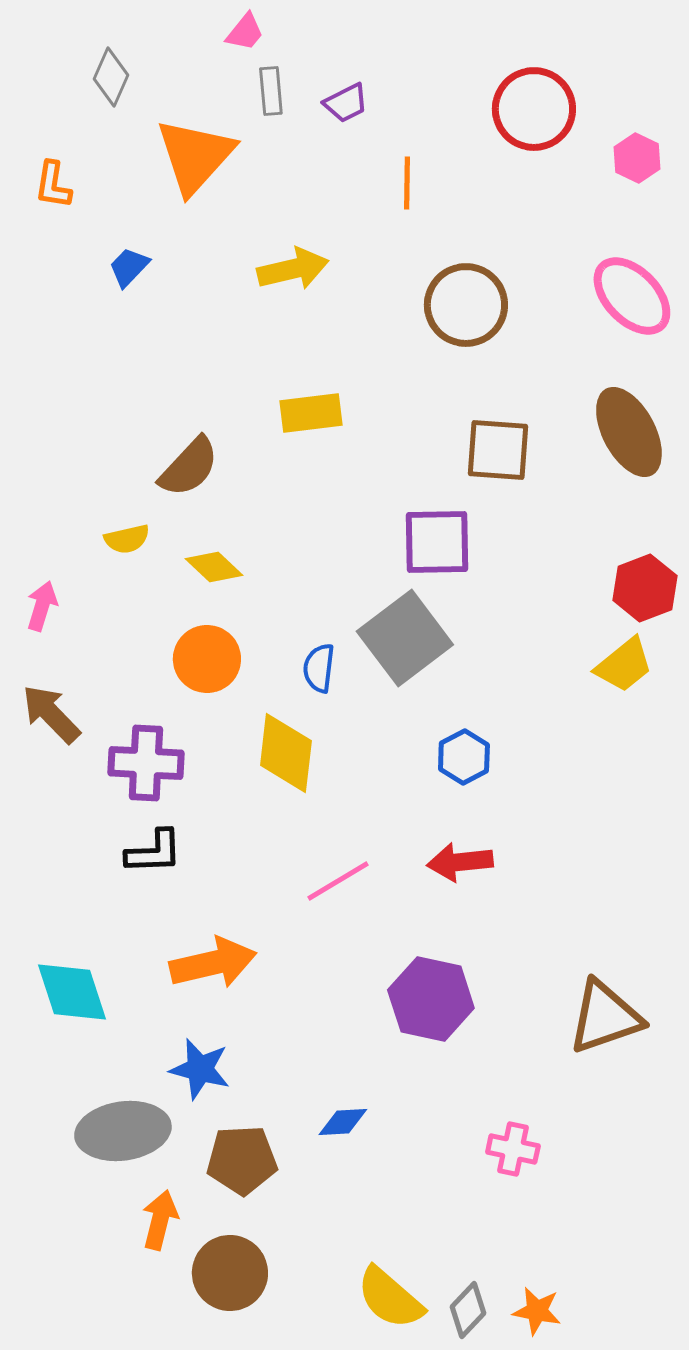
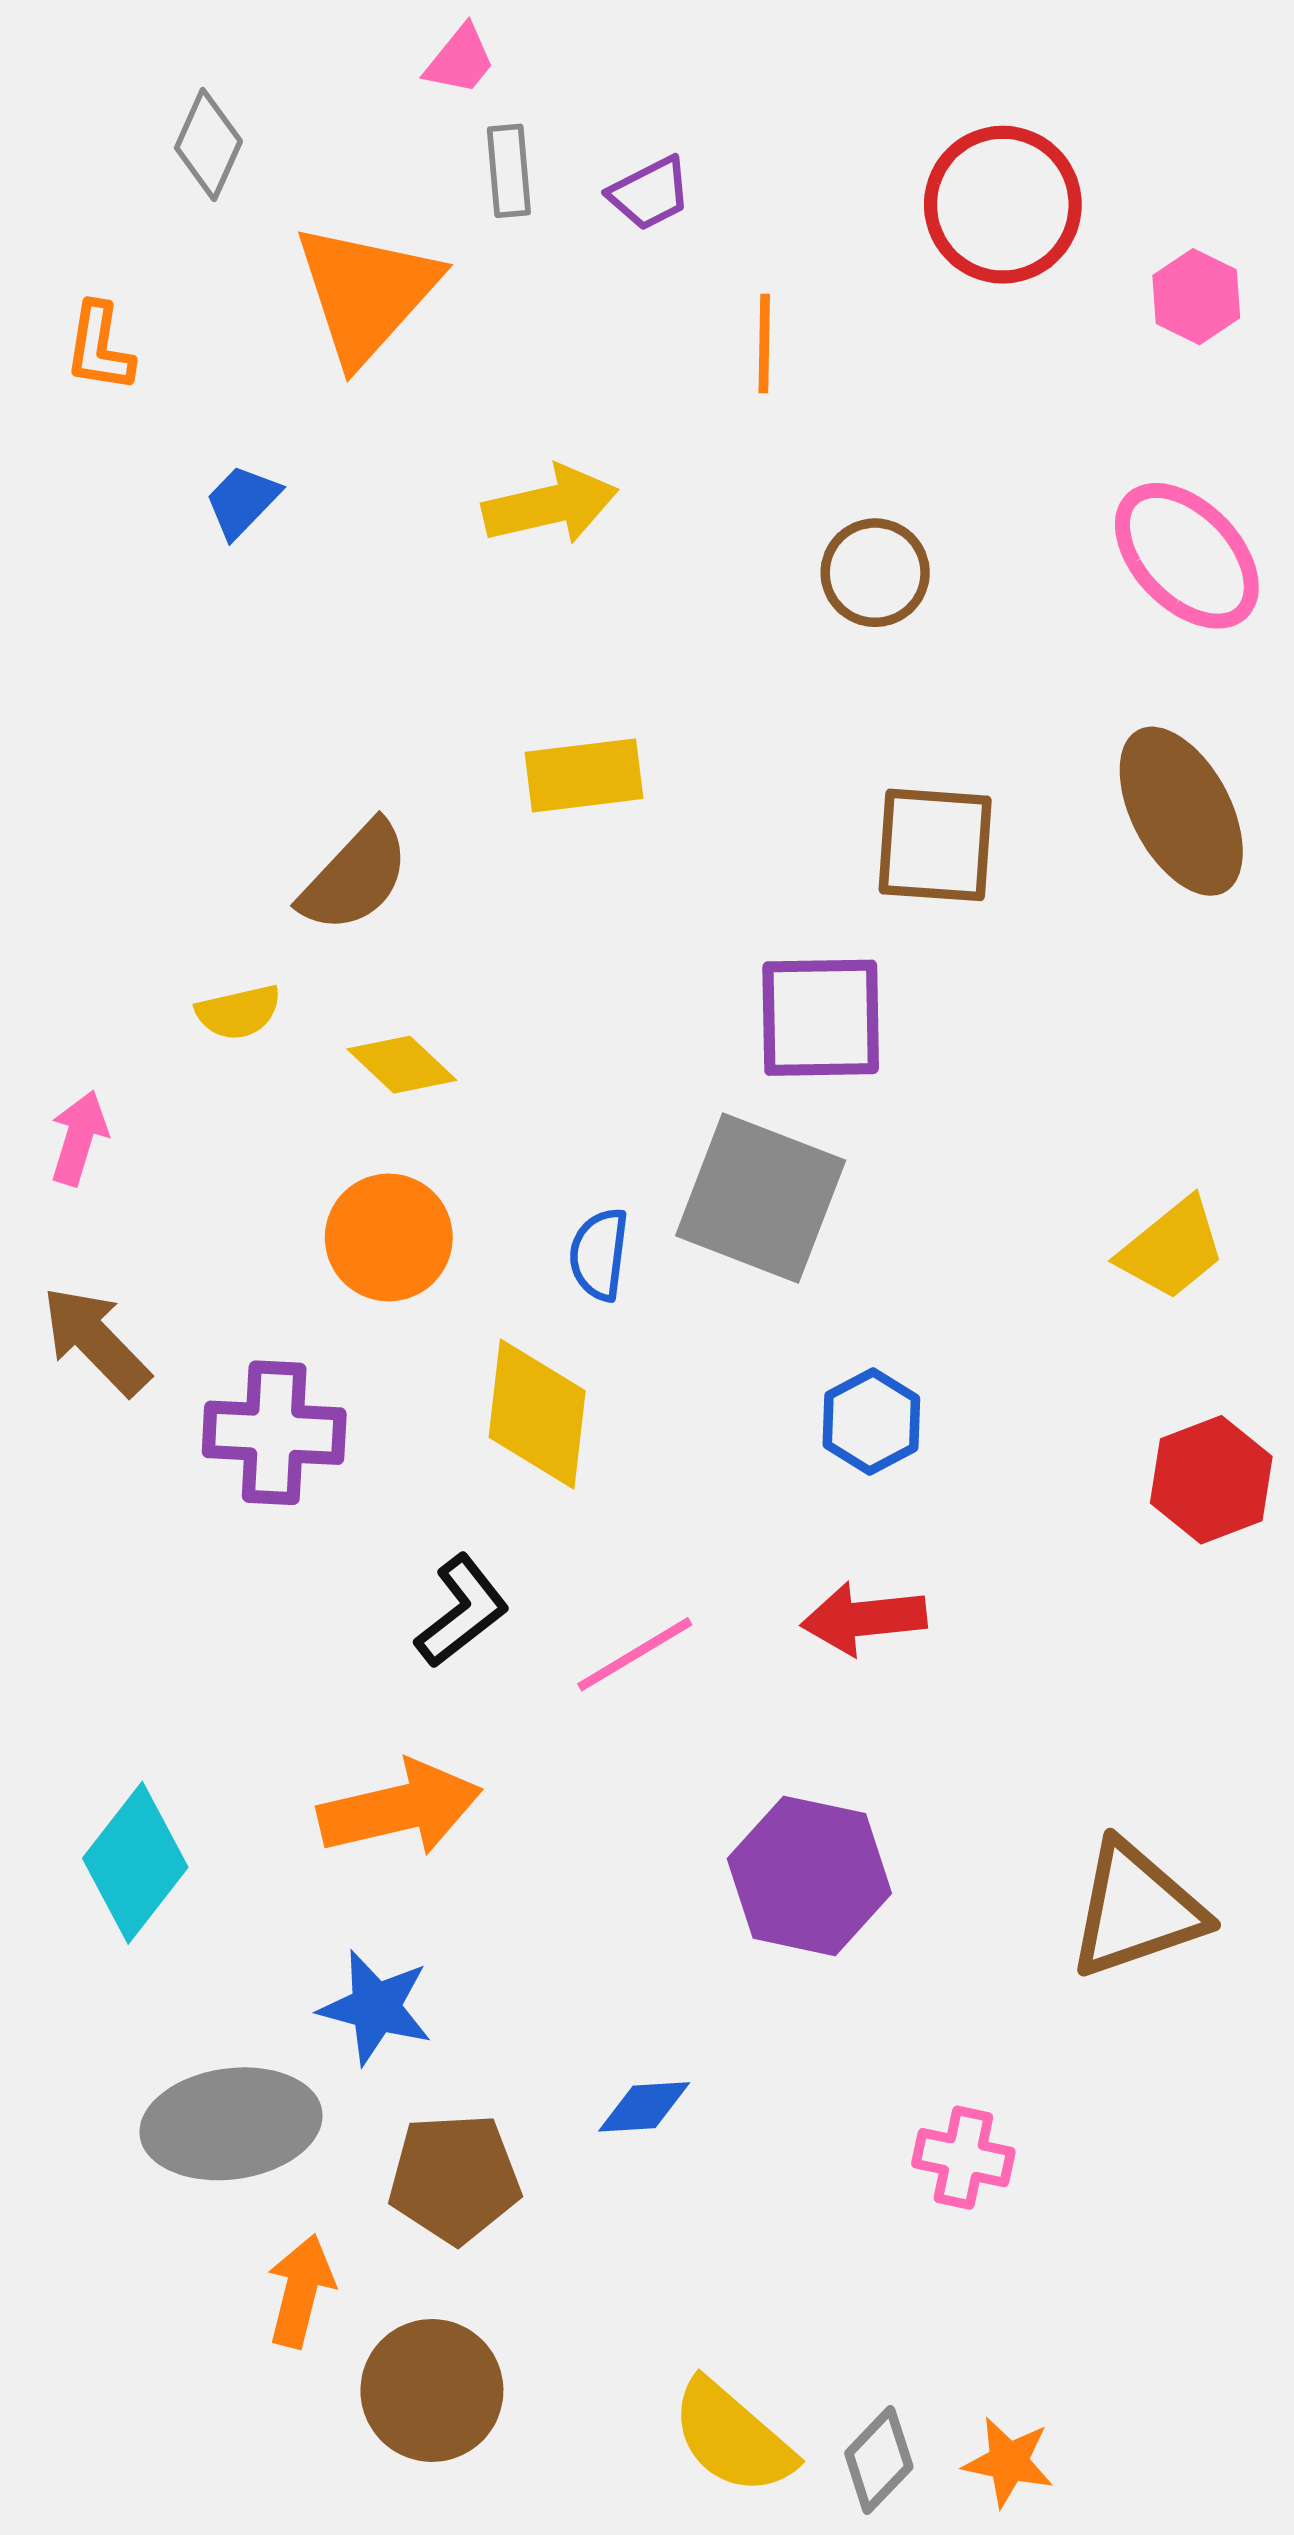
brown circle: (466, 305) -> (875, 573), size x0.7
red hexagon: (645, 588) -> (1211, 1480), moved
gray square: (405, 638) -> (761, 1198), turned -32
black L-shape: (154, 852) -> (462, 1611), moved, turned -36
cyan diamond: (72, 992) -> (135, 1863), turned 56

